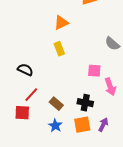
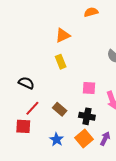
pink square: (94, 71) -> (89, 88), moved
brown rectangle: (56, 104) -> (60, 109), moved
orange square: (82, 125) -> (84, 139), turned -30

